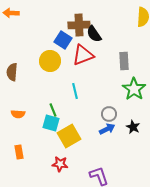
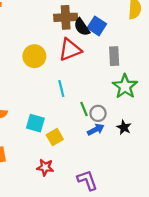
blue square: (63, 40) -> (97, 26), moved
green line: (53, 110) -> (84, 109), moved
yellow square: (69, 136) -> (55, 137), size x0.7

